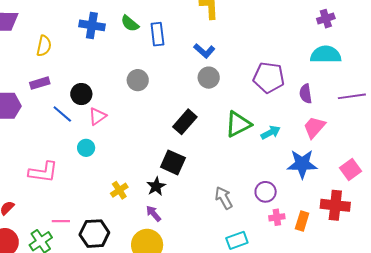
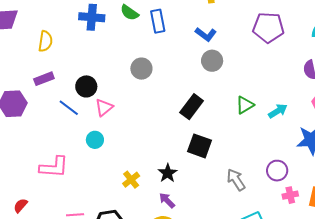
purple pentagon: (269, 78) -> (268, 28), moved
green triangle: (238, 124) -> (245, 105), size x0.7
black square: (173, 162) -> (199, 146), moved

